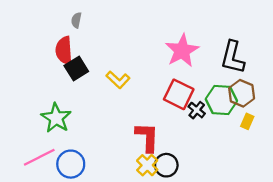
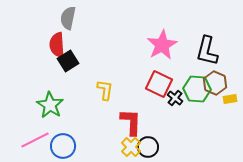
gray semicircle: (76, 20) -> (68, 18), size x1.6
yellow L-shape: (118, 80) -> (105, 90), moved, turned -125
yellow rectangle: (247, 121) -> (230, 99), moved, turned 56

